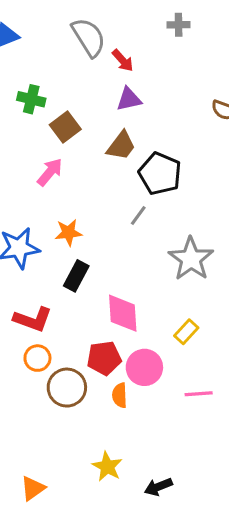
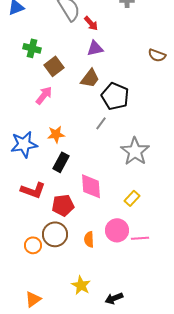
orange circle: (37, 358) -> (33, 245), moved
red pentagon: (104, 358) -> (63, 205), moved
pink circle: (144, 367) -> (117, 230), moved

